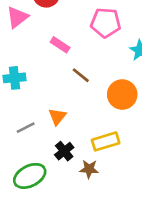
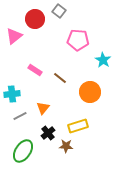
pink rectangle: (60, 45) -> (35, 70), moved
cyan cross: (15, 78) -> (12, 94), moved
green ellipse: (30, 176) -> (23, 151), turned -30

